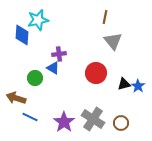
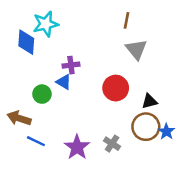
blue star: (138, 86) -> (166, 131), moved
gray cross: (93, 119) -> (112, 144), size x0.6
brown circle: (121, 123) -> (146, 127), moved, size x1.5

